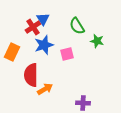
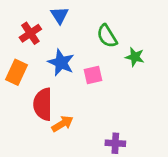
blue triangle: (43, 19) -> (60, 15), moved
red cross: (33, 27) -> (30, 33), moved
blue star: (44, 45) -> (61, 62), turned -30

